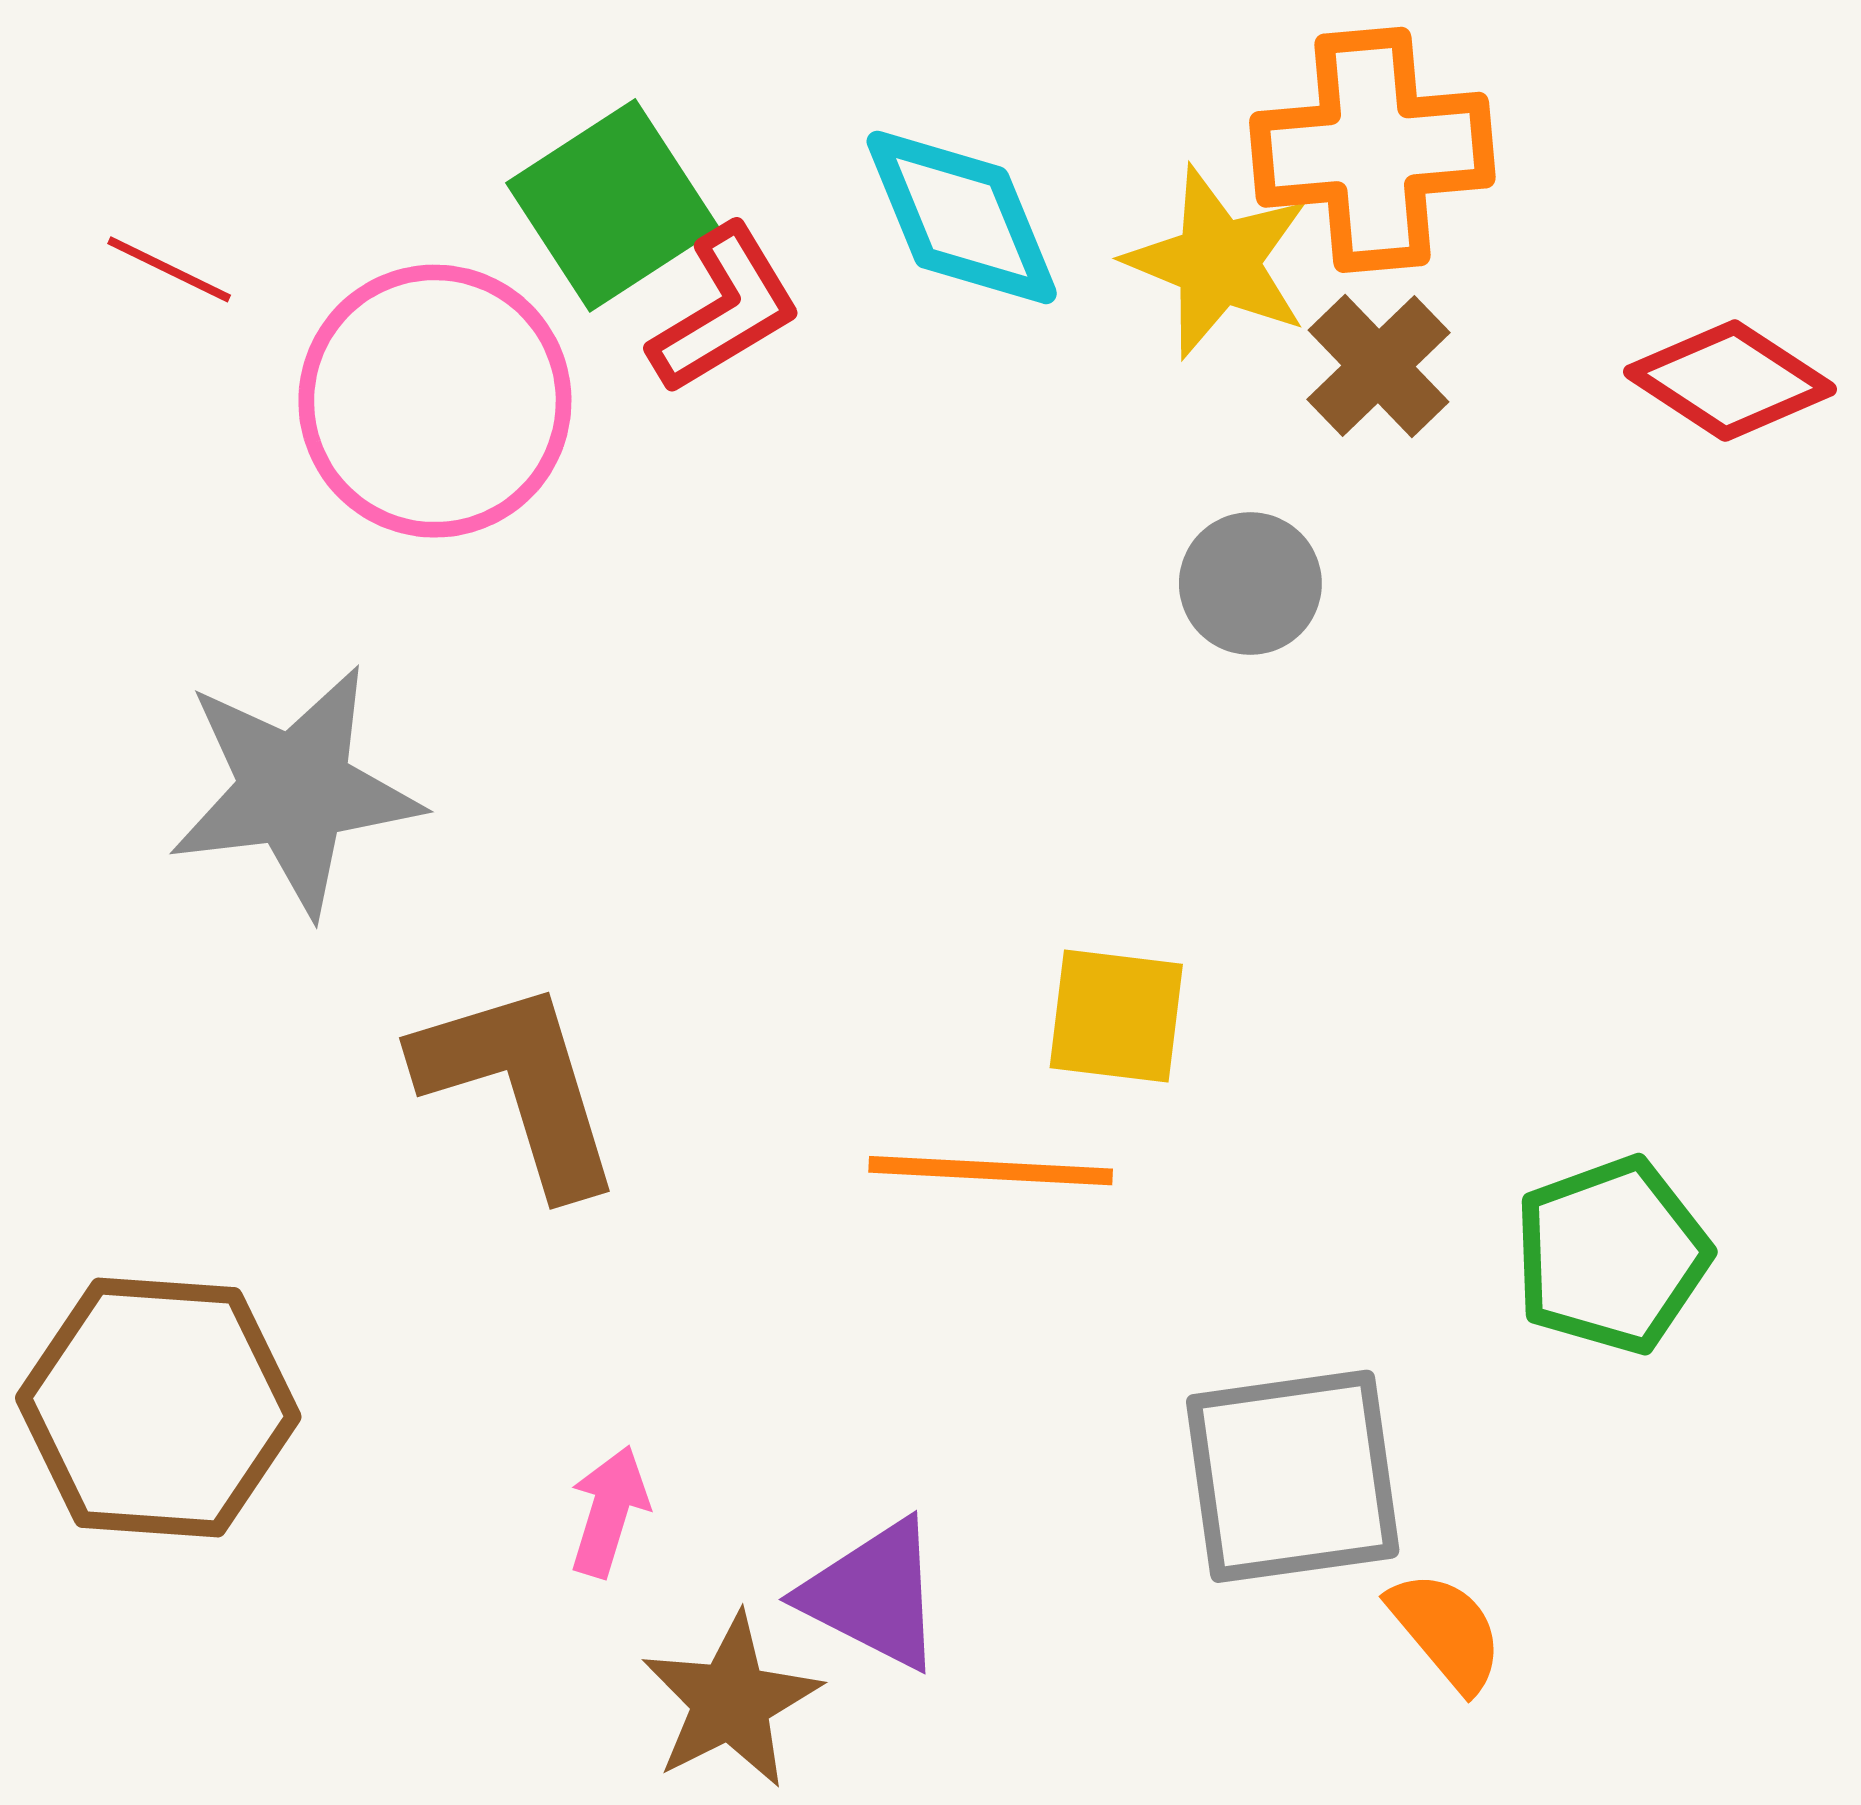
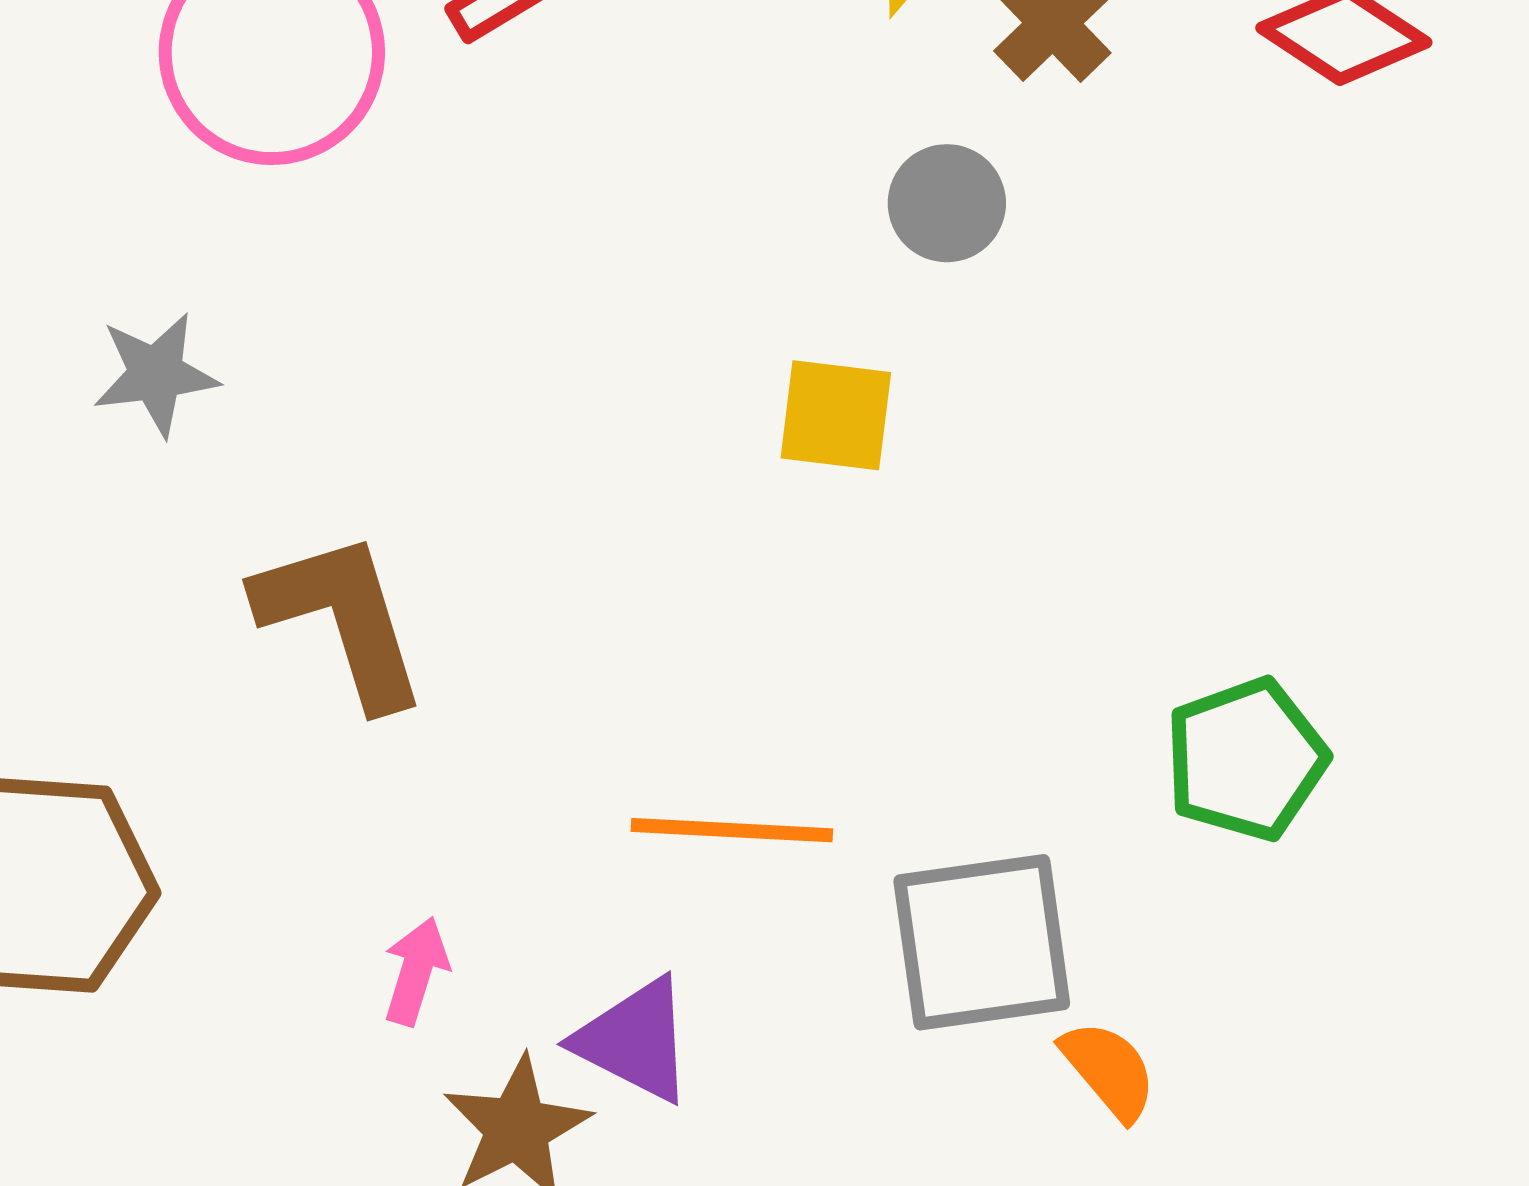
gray star: (295, 790) -> (156, 374), size x0.6
yellow square: (1116, 1016) -> (836, 415), moved
orange line: (991, 1171) -> (732, 830), moved

